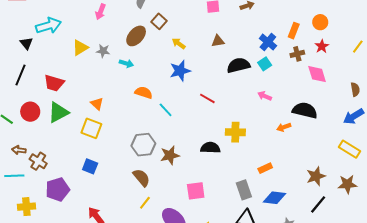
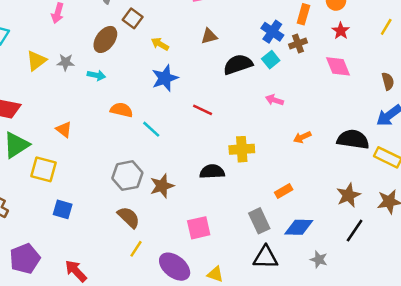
brown cross: (297, 54) -> (298, 44), moved
black semicircle: (305, 110) -> (353, 139), moved
yellow square: (91, 128) -> (44, 169), moved
purple pentagon: (58, 189) -> (25, 259), moved

